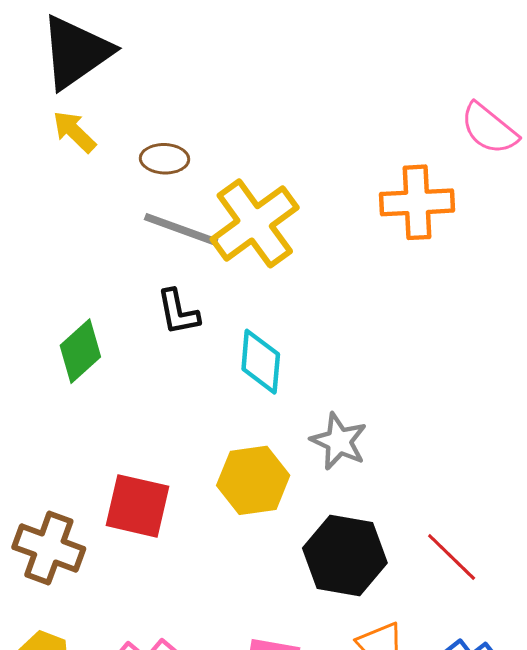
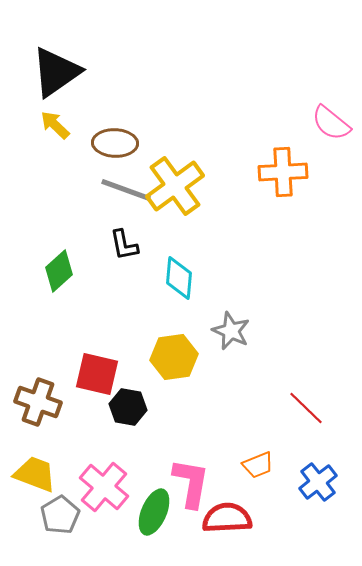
brown ellipse: (165, 159) -> (115, 143), size x1.4
black hexagon: (345, 555) -> (128, 407), moved, size x0.7

